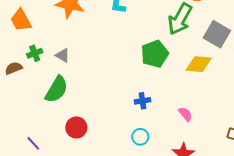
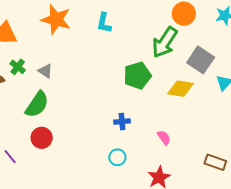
green cross: (35, 53) -> (18, 67), turned -35
red circle: (76, 127) -> (42, 138), moved

